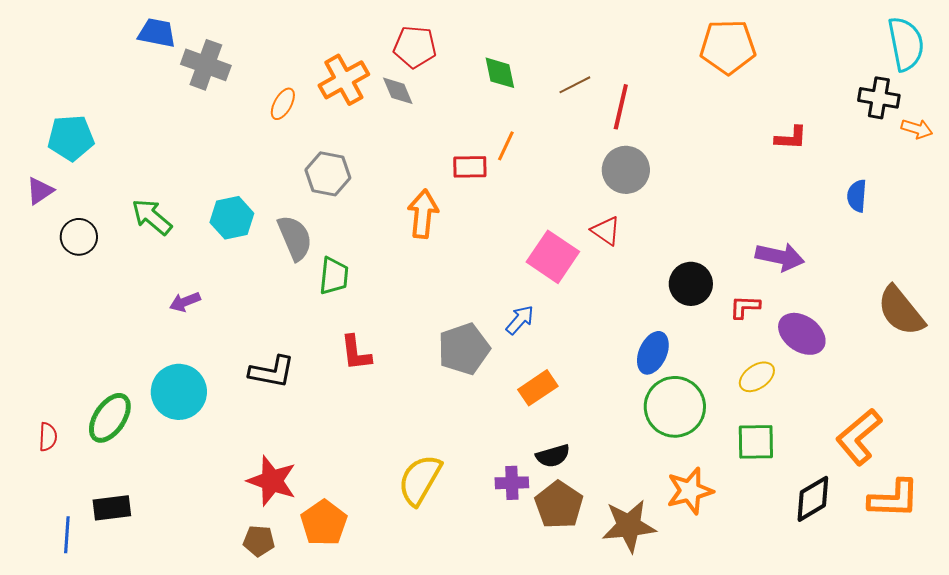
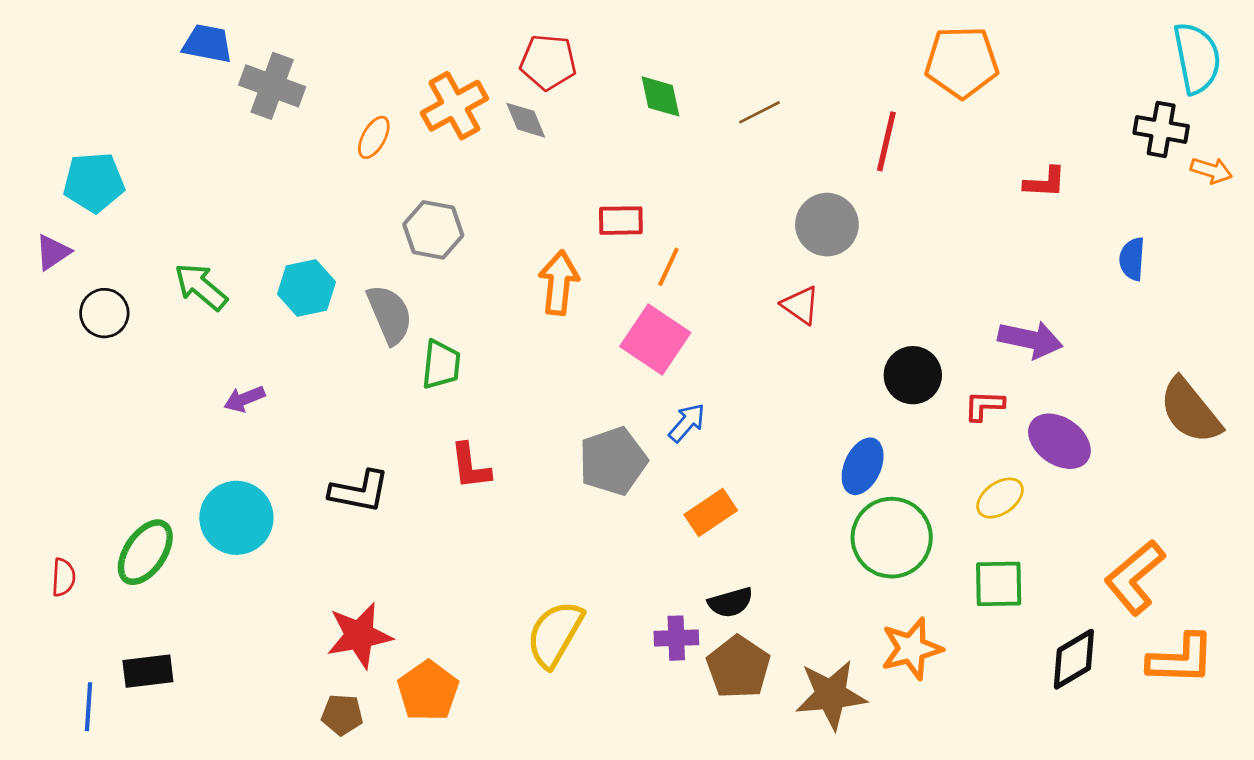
red line: (621, 107) -> (886, 141), moved
orange line: (506, 146) -> (668, 267), moved
pink square: (553, 257) -> (655, 339), moved
red star: (272, 481) -> (359, 635), turned -30

